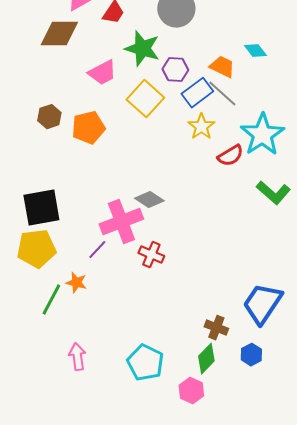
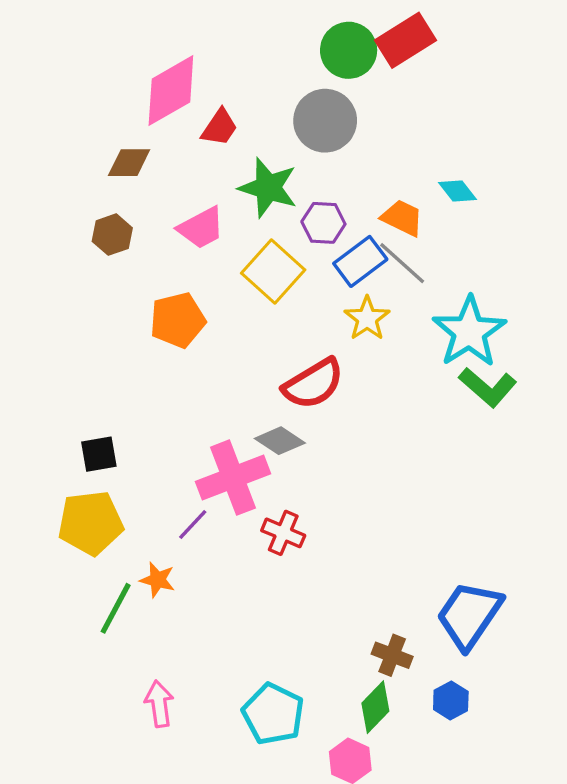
brown diamond: (59, 34) -> (129, 163), size x0.7
brown hexagon: (49, 117) -> (112, 235), moved
red semicircle: (230, 156) -> (313, 384), moved, size x1.4
green L-shape: (273, 193) -> (488, 387), moved
black square: (41, 208) -> (99, 454), size x0.6

